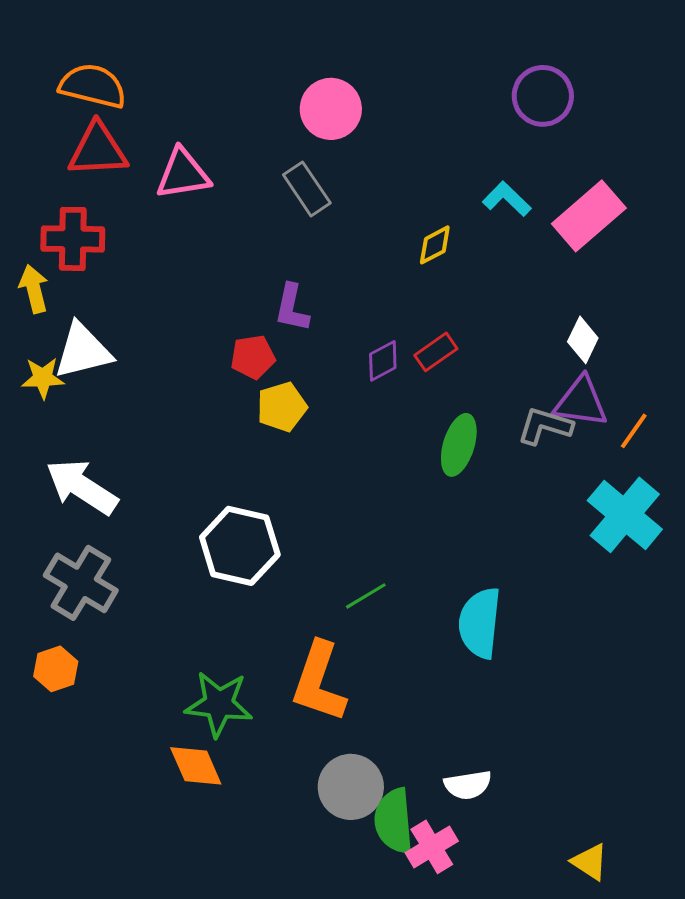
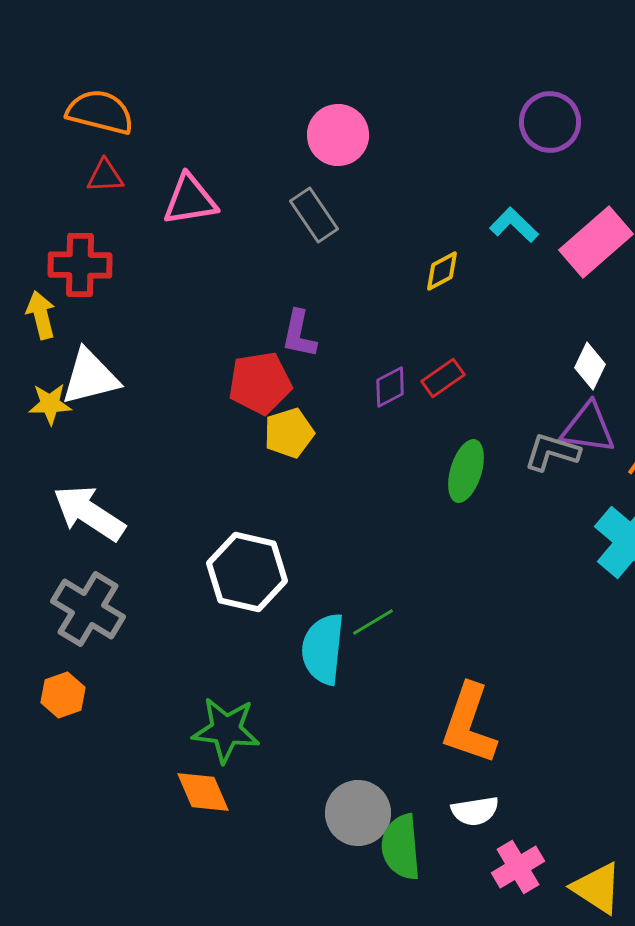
red triangle: (98, 150) -> (105, 176), size x0.6
red pentagon: (253, 357) -> (260, 383), size x1.4
cyan semicircle: (480, 623) -> (323, 649), moved
orange L-shape: (319, 682) -> (469, 724), moved
pink cross: (432, 847) -> (518, 867), moved
yellow triangle: (590, 862) -> (597, 888), size x1.4

